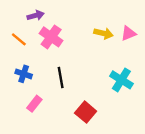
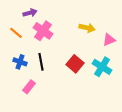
pink triangle: (129, 33) -> (109, 40), moved
black line: (61, 77) -> (41, 62), moved
red square: (86, 112) -> (75, 64), moved

